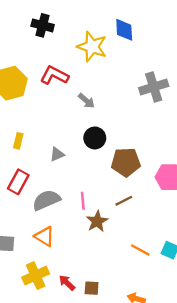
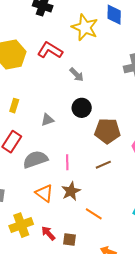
brown star: (97, 221) -> (71, 191), moved
orange triangle: (45, 236) -> (44, 193), moved
orange line: (140, 250) -> (94, 214), moved

